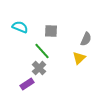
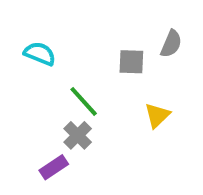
gray square: (51, 31) -> (131, 62), moved
gray semicircle: (86, 39) -> (171, 44), moved

